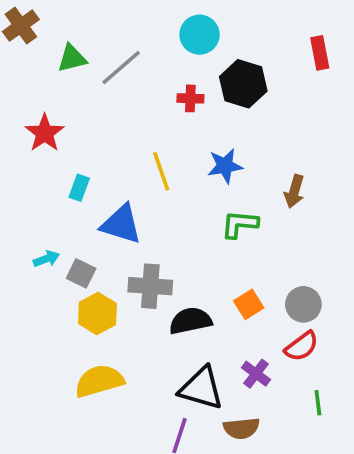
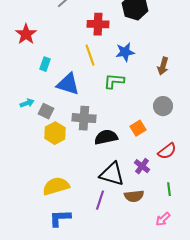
red cross: (190, 98) -> (98, 24), moved, size x1.5
green L-shape: (240, 224) -> (114, 81), moved
gray circle: (303, 304) -> (163, 106), moved
yellow semicircle: (99, 381) -> (56, 186), moved
green line: (318, 403) -> (169, 189), moved

